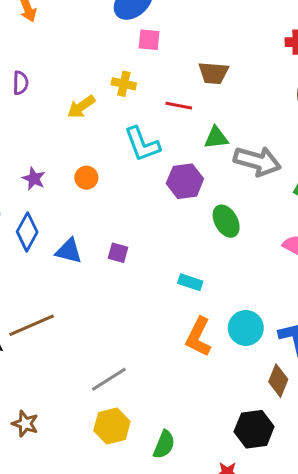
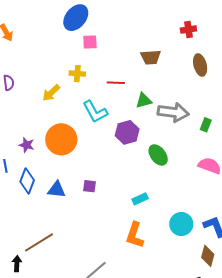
brown trapezoid: (213, 73) -> (151, 57), moved
orange circle: (86, 178) -> (61, 139), size x2.0
cyan rectangle: (190, 282) -> (140, 199), turned -35
orange L-shape: (198, 337) -> (135, 235), moved

